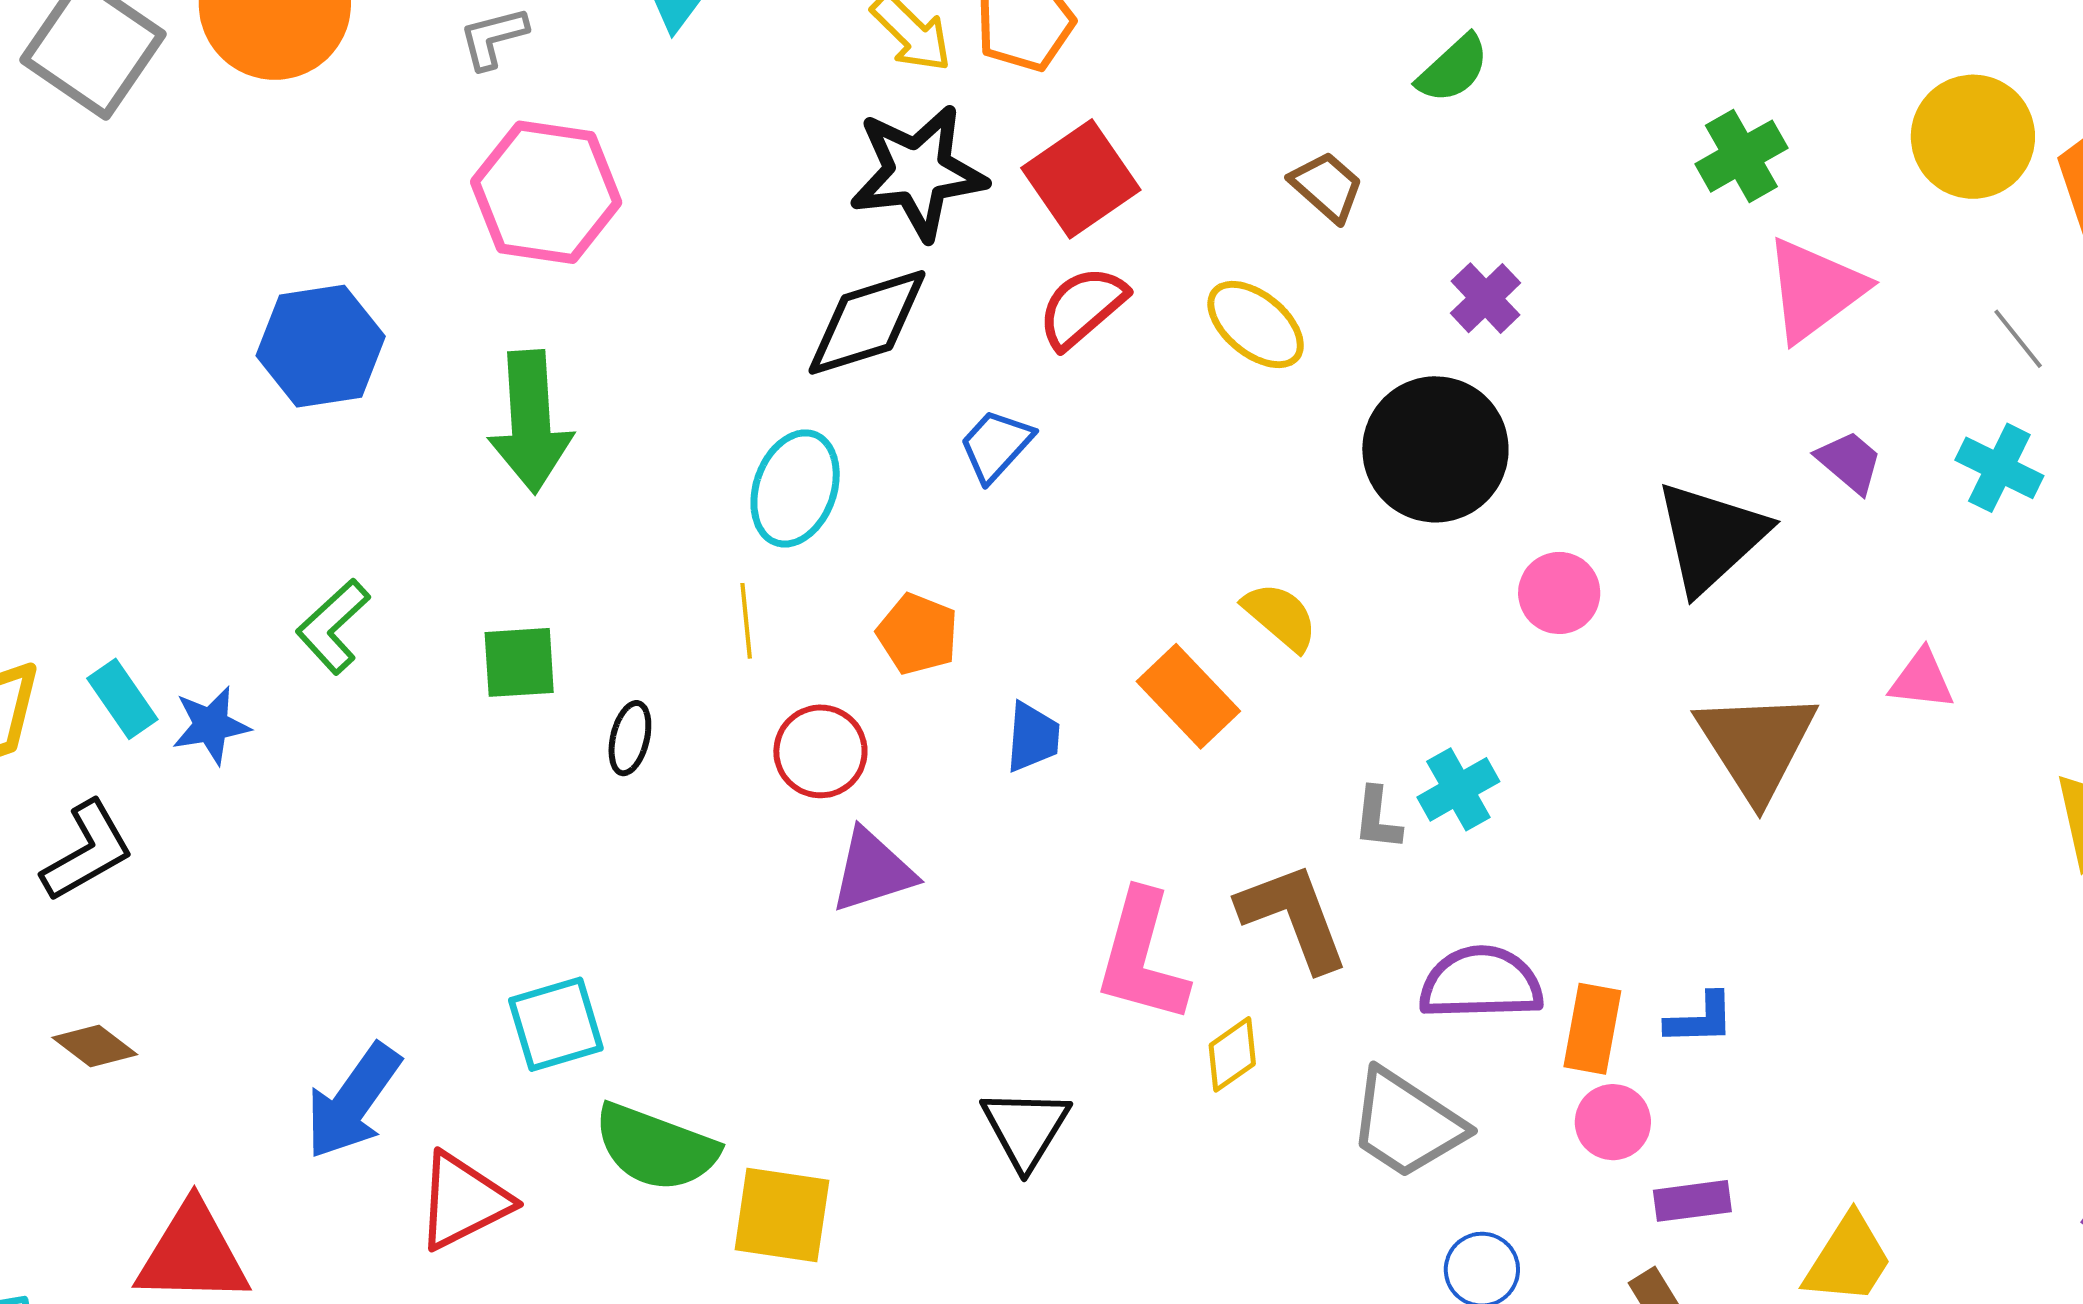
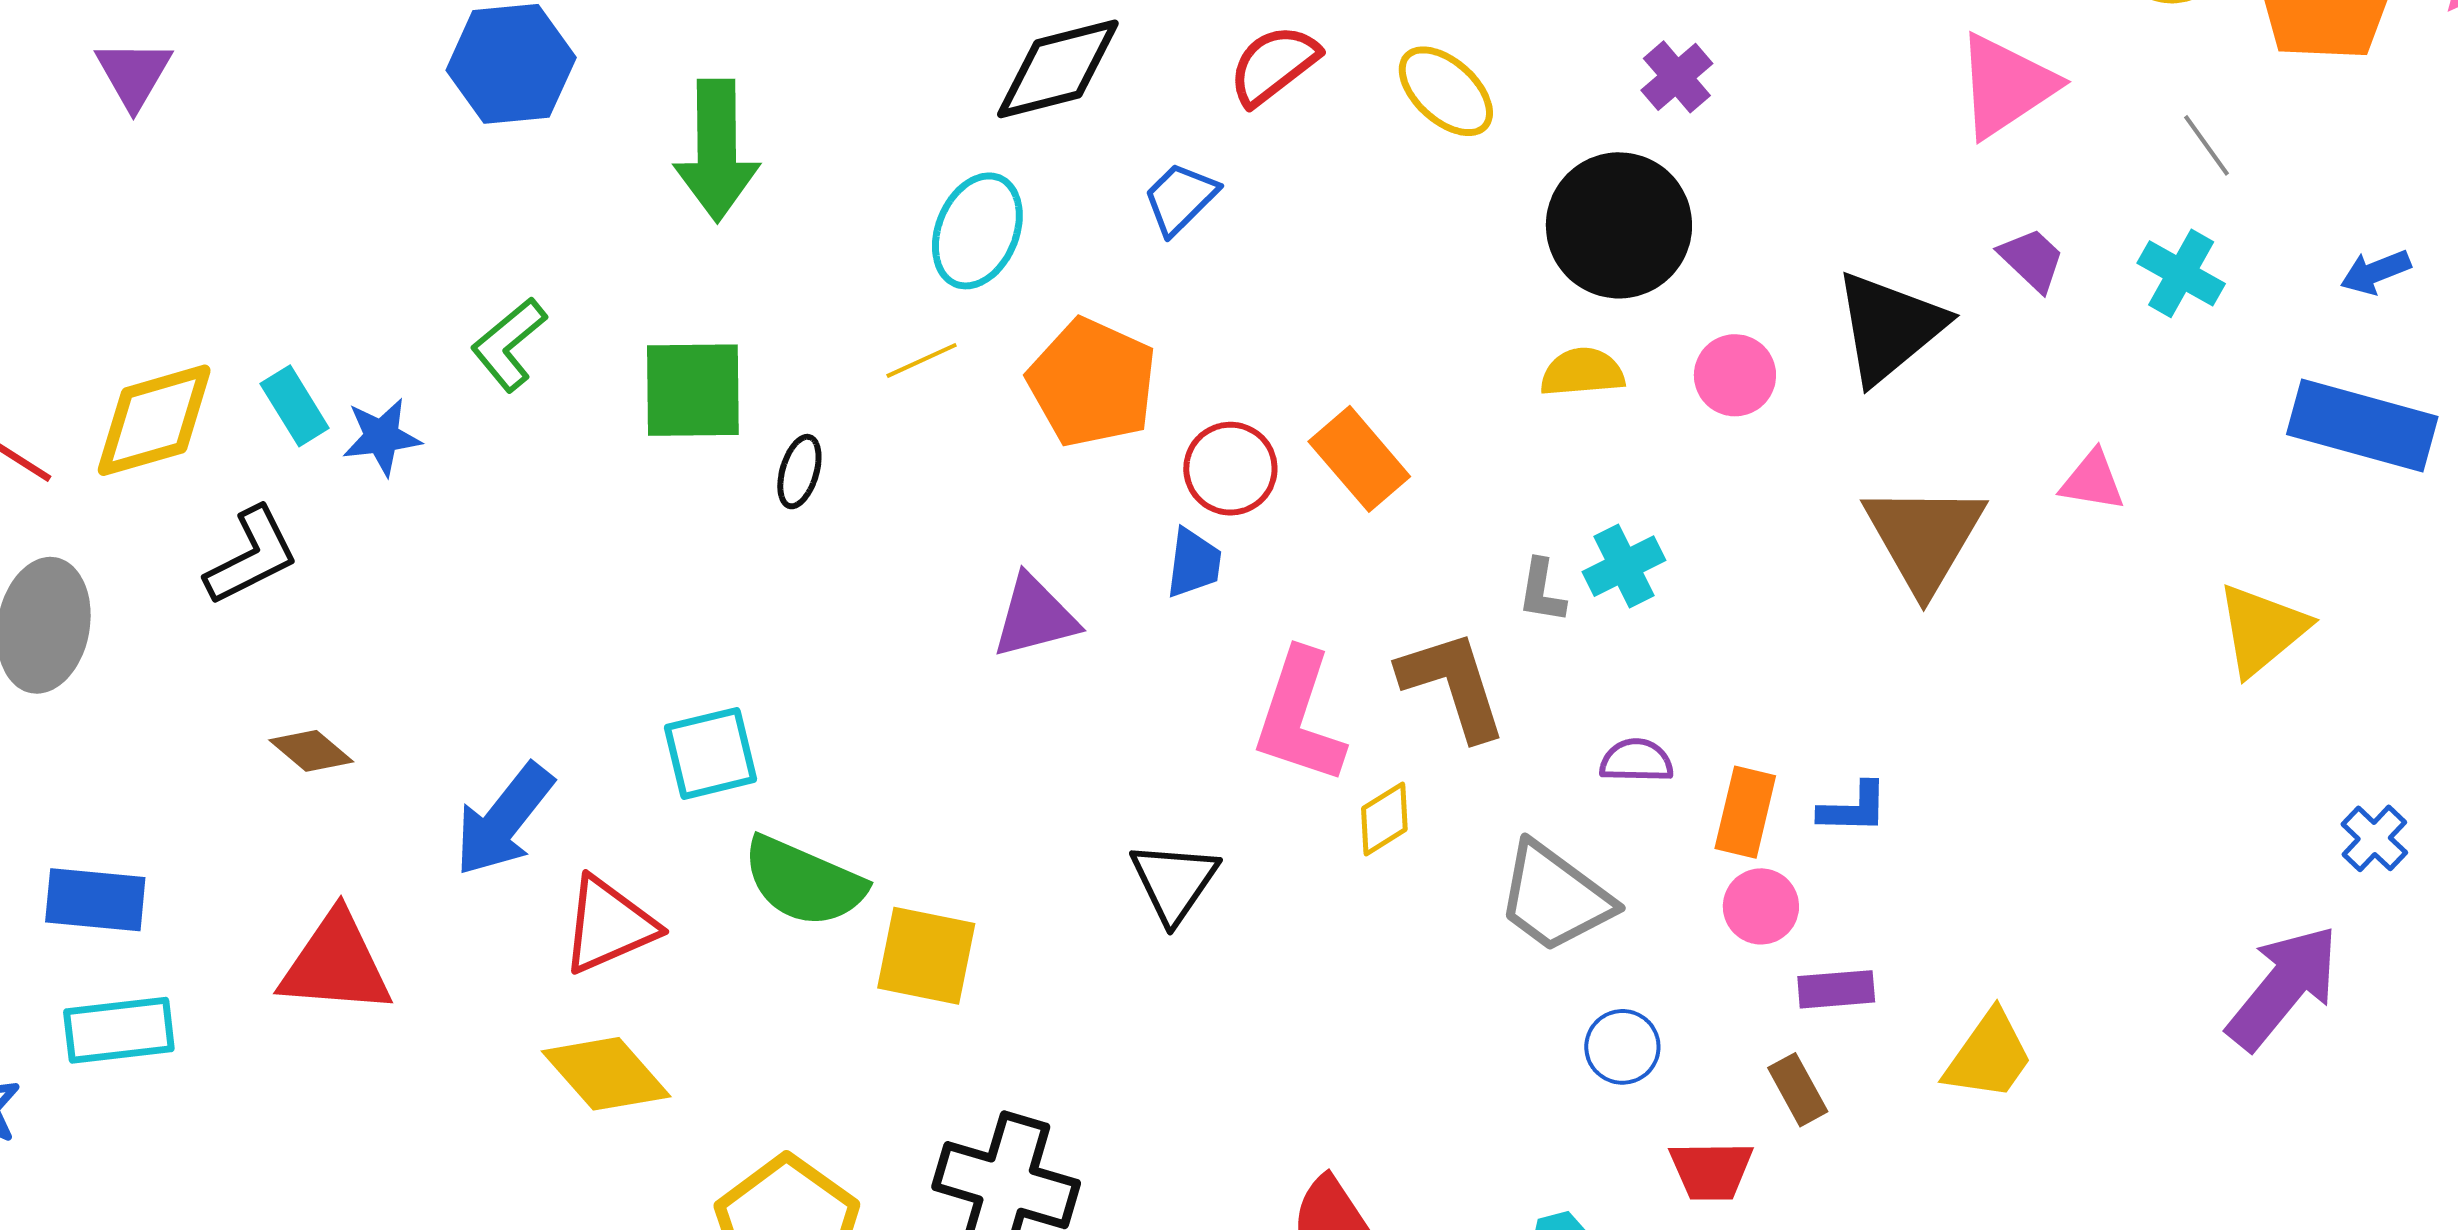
yellow semicircle: (1280, 616) -> (1582, 372), moved, turned -48
yellow line: (746, 621) -> (922, 360), turned 68
orange pentagon: (918, 634) -> (1092, 383), size x1.6
green square: (519, 662) -> (693, 390), size x1.4
blue trapezoid: (1033, 737) -> (1194, 563), moved
red circle: (820, 751) -> (1230, 469), moved
purple semicircle: (1481, 983) -> (1636, 761), size x0.6
brown diamond: (95, 1046) -> (311, 751), moved

